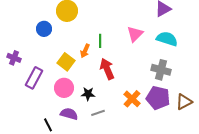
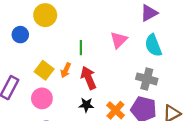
cyan semicircle: (167, 39) -> (153, 45), turned -130
orange arrow: (85, 51) -> (66, 70), moved
black star: (88, 94) -> (86, 105), moved

